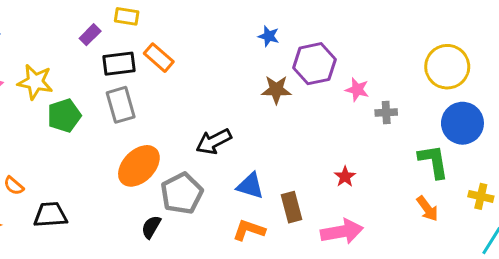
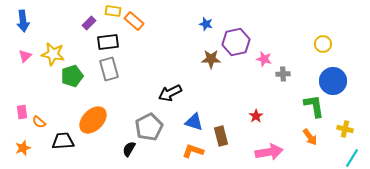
orange rectangle: (159, 58) -> (134, 21), moved
yellow circle: (447, 67) -> (323, 44), size x0.6
orange ellipse: (139, 166) -> (93, 120), moved
pink arrow: (342, 232) -> (269, 152), moved

